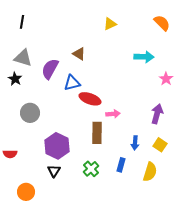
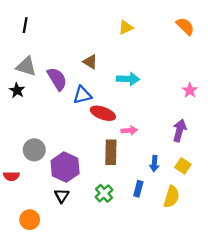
cyan arrow: (144, 57) -> (128, 79), moved
purple semicircle: (50, 69) -> (57, 79), turned 120
gray circle: (30, 113) -> (34, 150), moved

